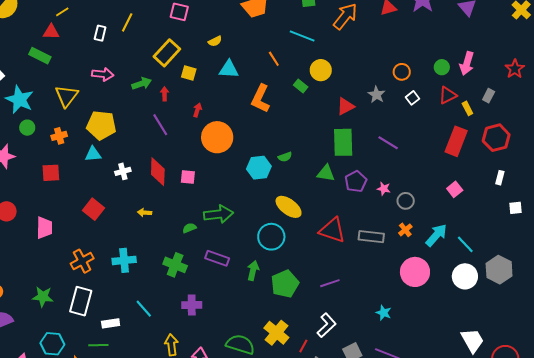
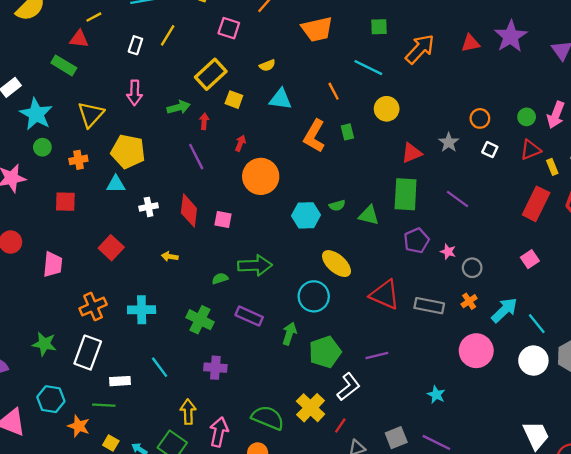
pink arrow: (103, 74) -> (135, 93), turned 80
green rectangle: (301, 86) -> (347, 132), moved, turned 32
white square: (413, 98) -> (490, 150), turned -32
green triangle: (326, 173) -> (369, 215), moved
white L-shape: (327, 325) -> (349, 387), moved

